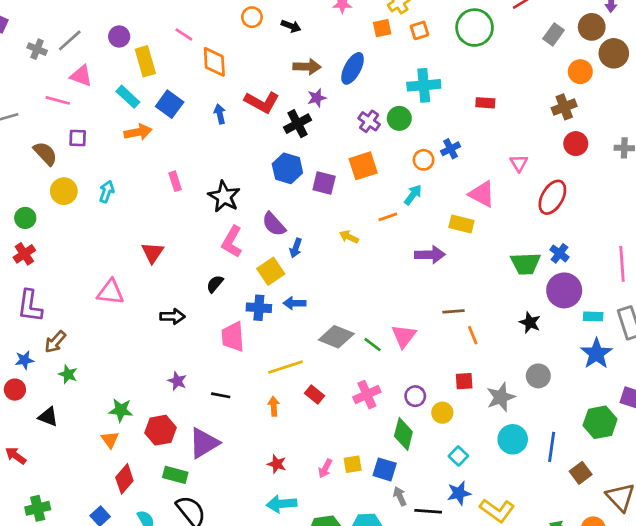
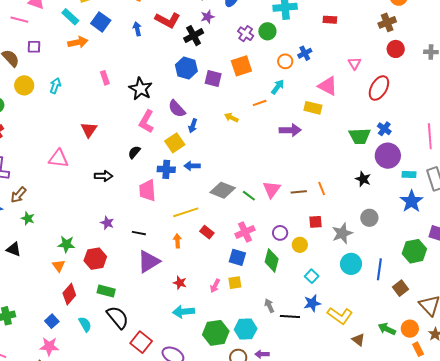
brown line: (454, 311) -> (299, 192), moved
purple triangle: (204, 443) -> (149, 262), moved
blue square: (385, 469) -> (237, 257), moved

